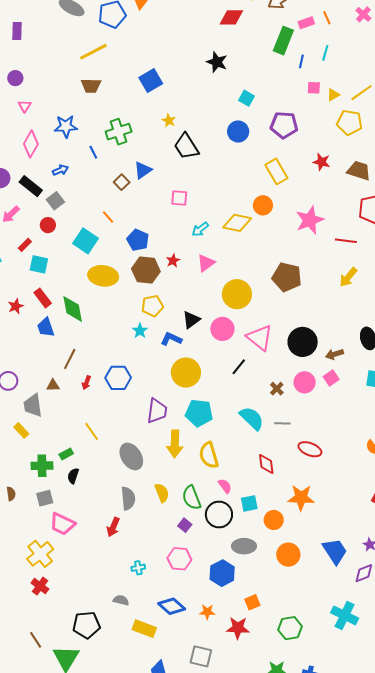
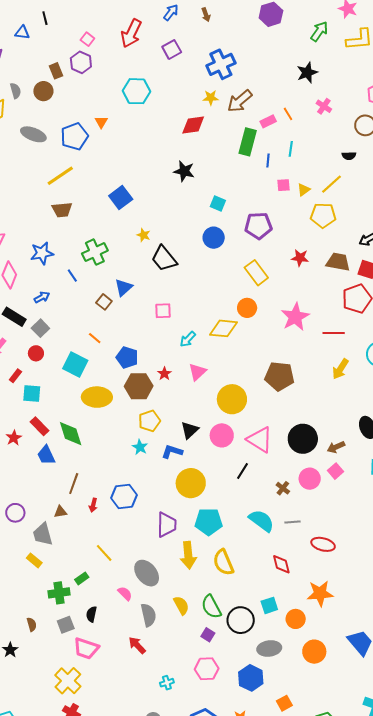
black semicircle: (73, 476) -> (91, 614), moved
pink semicircle: (225, 486) -> (125, 594), moved
red arrow: (113, 527) -> (137, 645), turned 120

